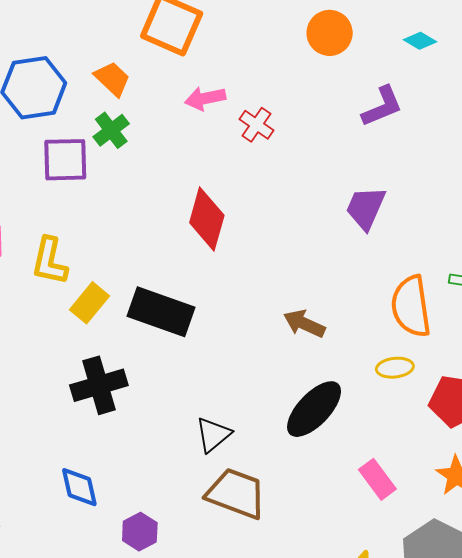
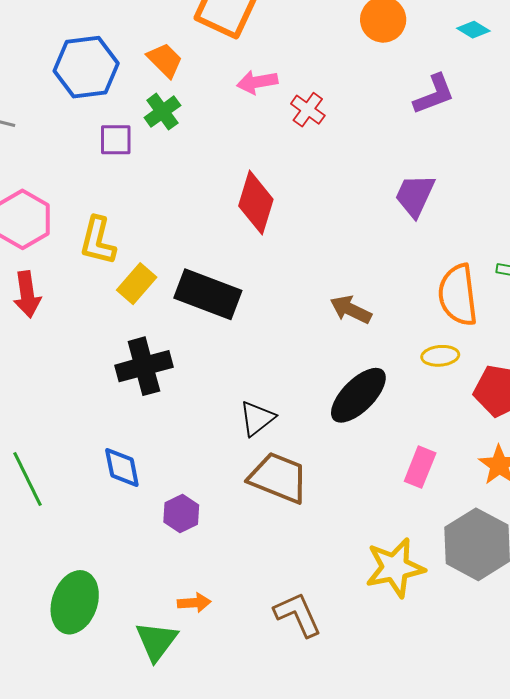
purple square: (65, 160) -> (116, 140), size x0.7
pink rectangle: (377, 479) -> (420, 467), turned 57

